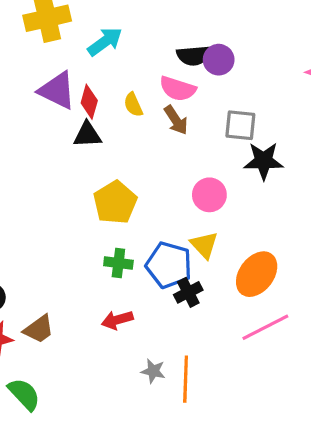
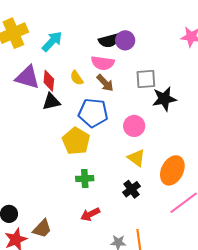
blue pentagon: (169, 265) -> (93, 113), moved

